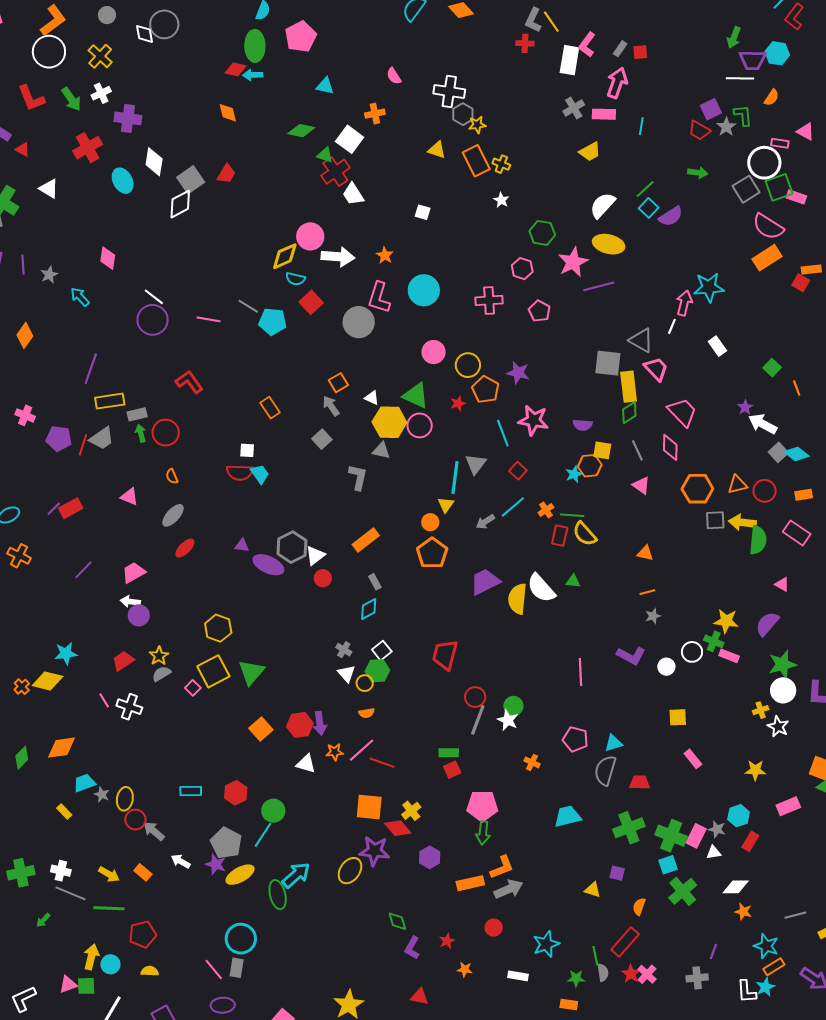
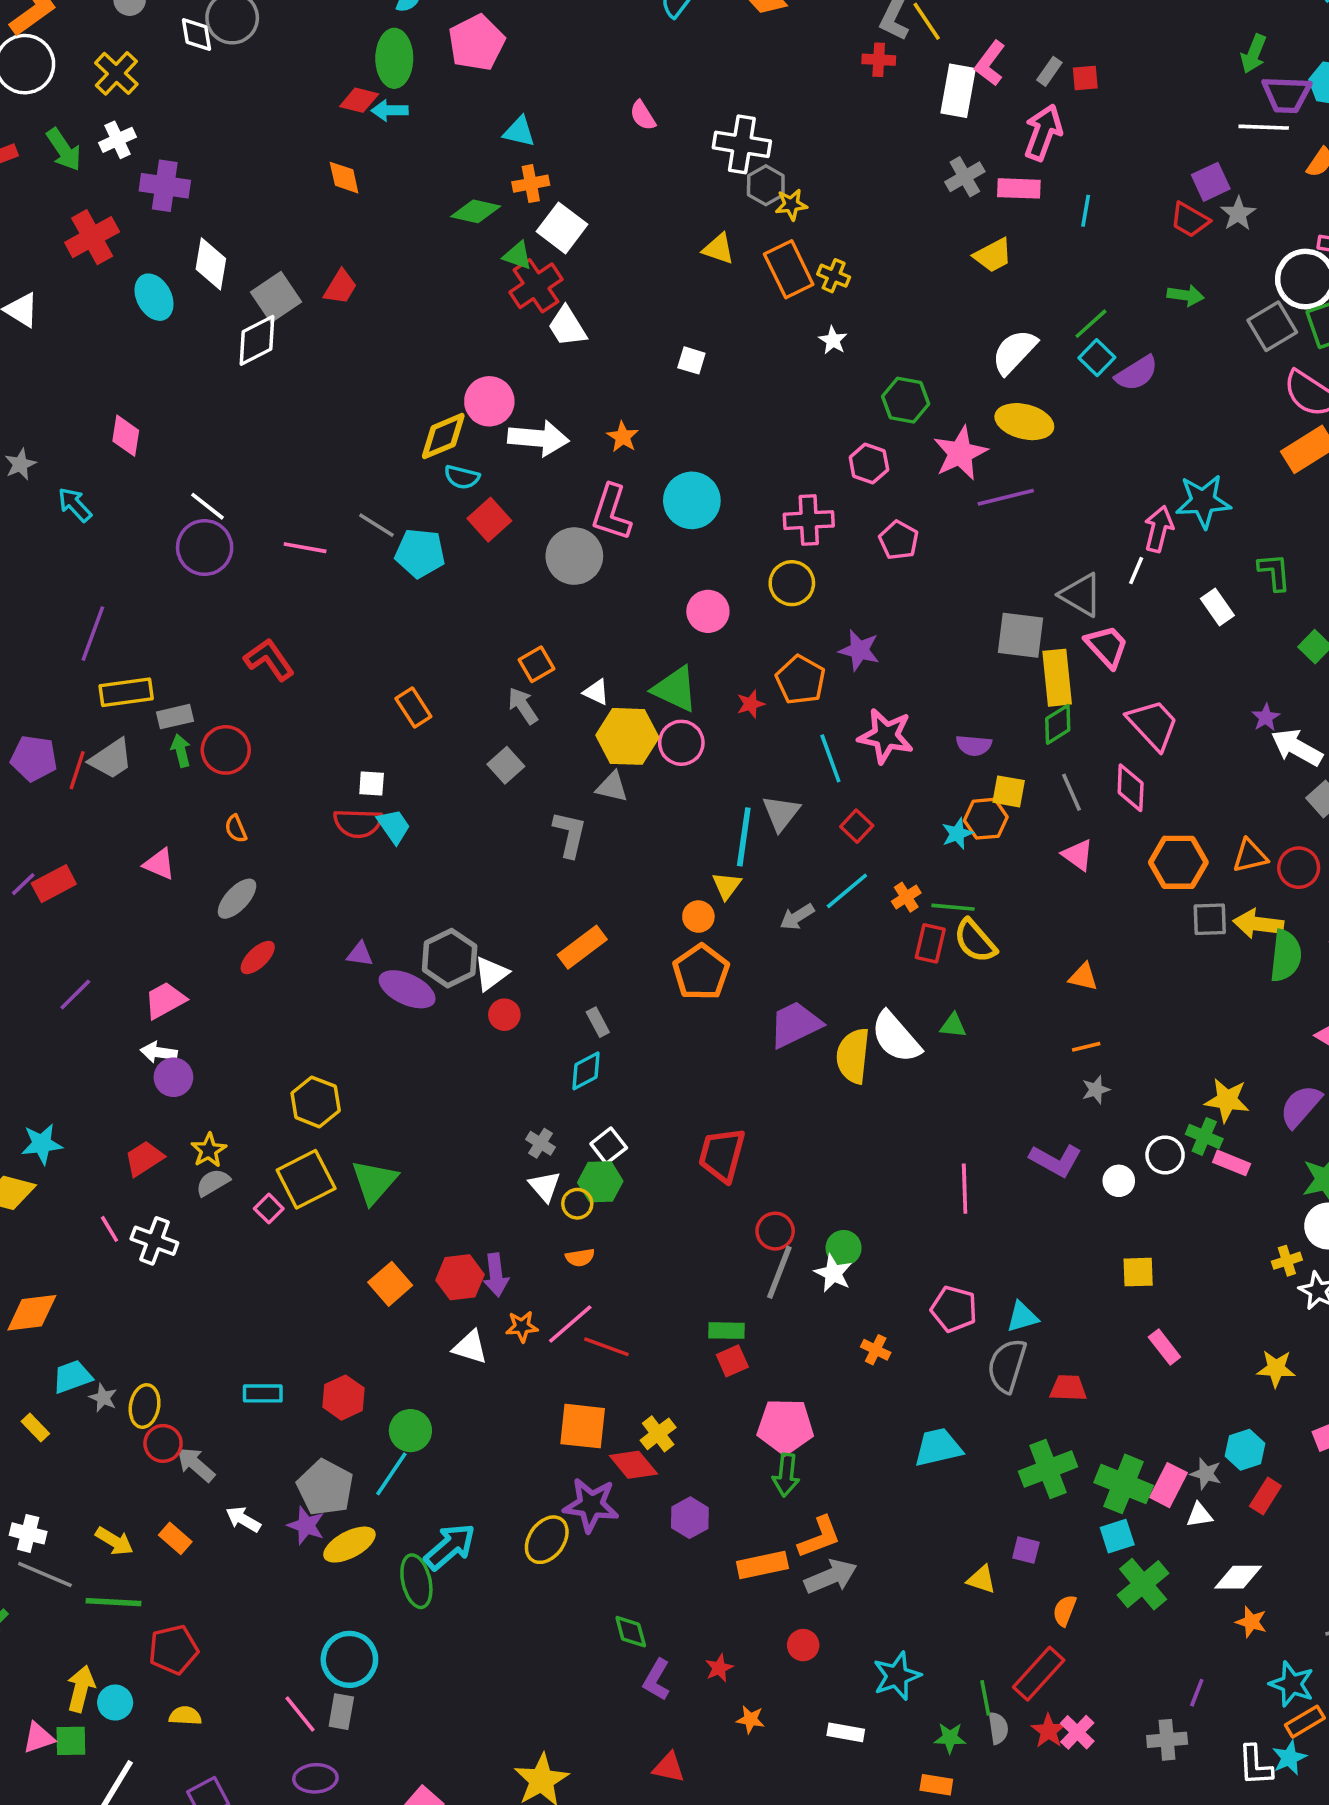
orange cross: (375, 114) -> (531, 184), moved
green L-shape: (743, 115) -> (1274, 572), moved
yellow circle: (468, 365) -> (792, 583), moved

